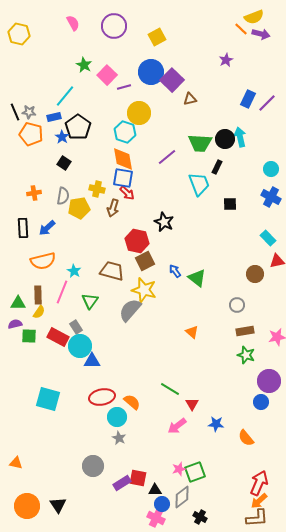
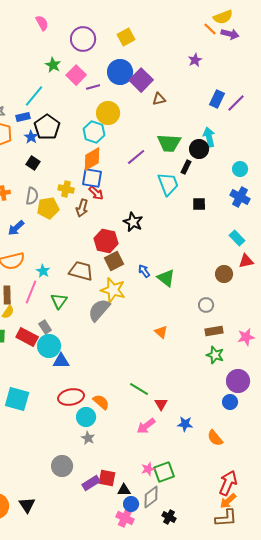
purple circle: (114, 26) -> (83, 39), moved
black circle: (225, 139) -> (199, 149), moved
orange diamond: (123, 159) -> (92, 159), turned 70

